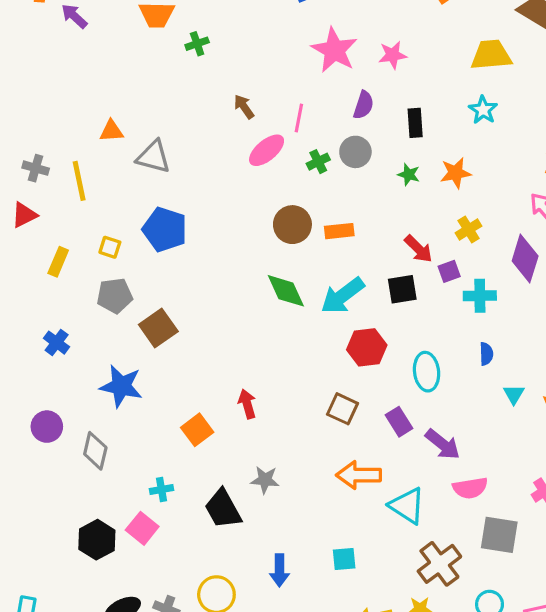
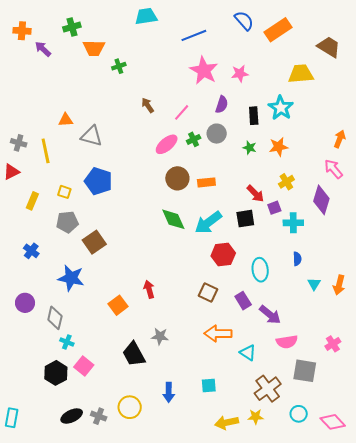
cyan star: (483, 110) -> (281, 108), moved, size x1.4
pink line: (299, 118) -> (182, 112), turned 30
pink ellipse: (267, 150) -> (167, 144), moved
cyan cross: (162, 490) -> (67, 342), moved, turned 32
cyan triangle: (407, 506) -> (248, 353), size x0.7

